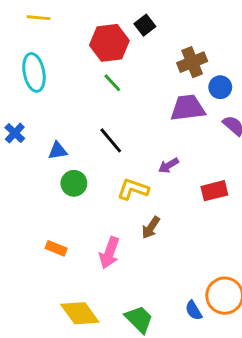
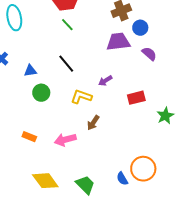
pink arrow: (109, 253) -> (65, 140), turned 55

